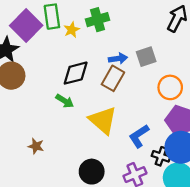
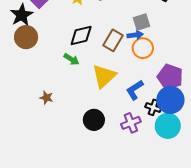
blue arrow: (118, 59) -> (135, 35), moved
orange circle: (170, 87) -> (143, 48), moved
yellow triangle: (103, 120) -> (104, 76), turned 36

